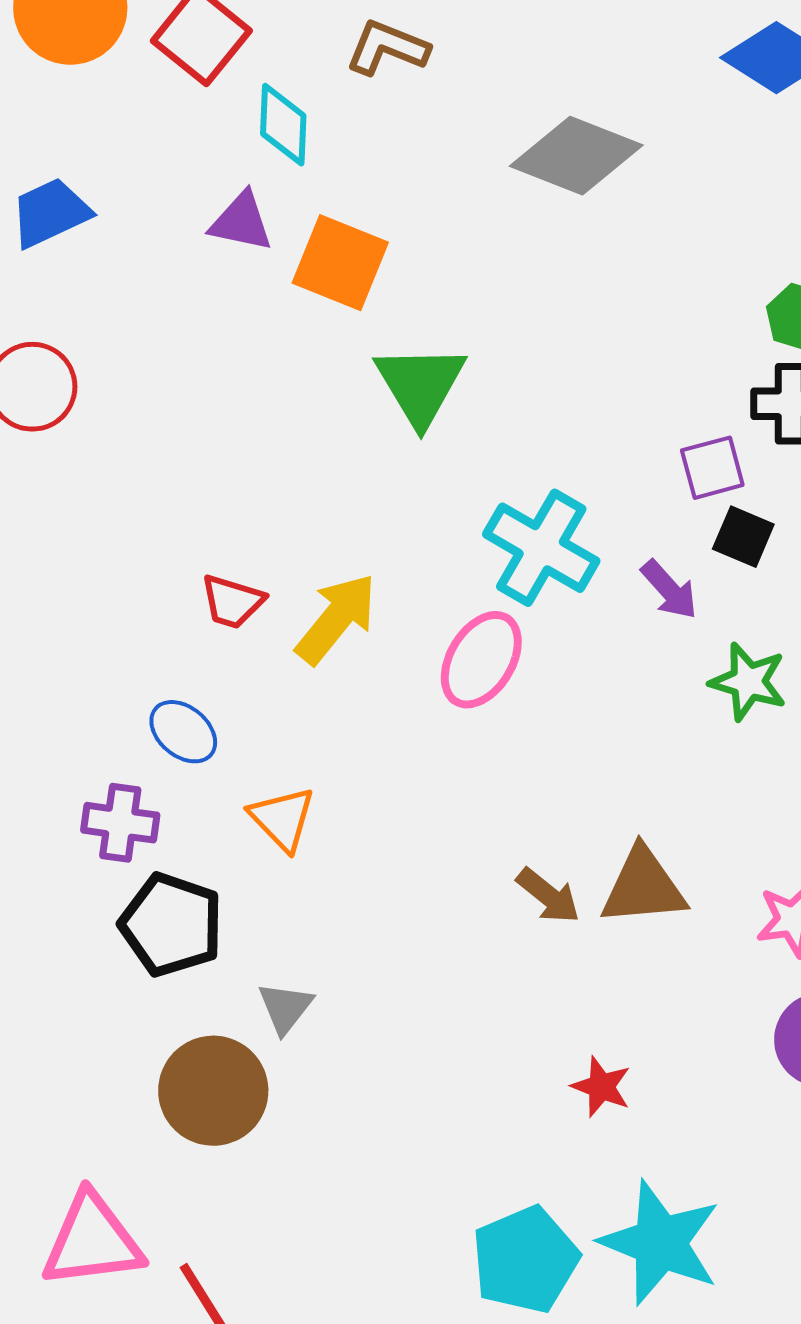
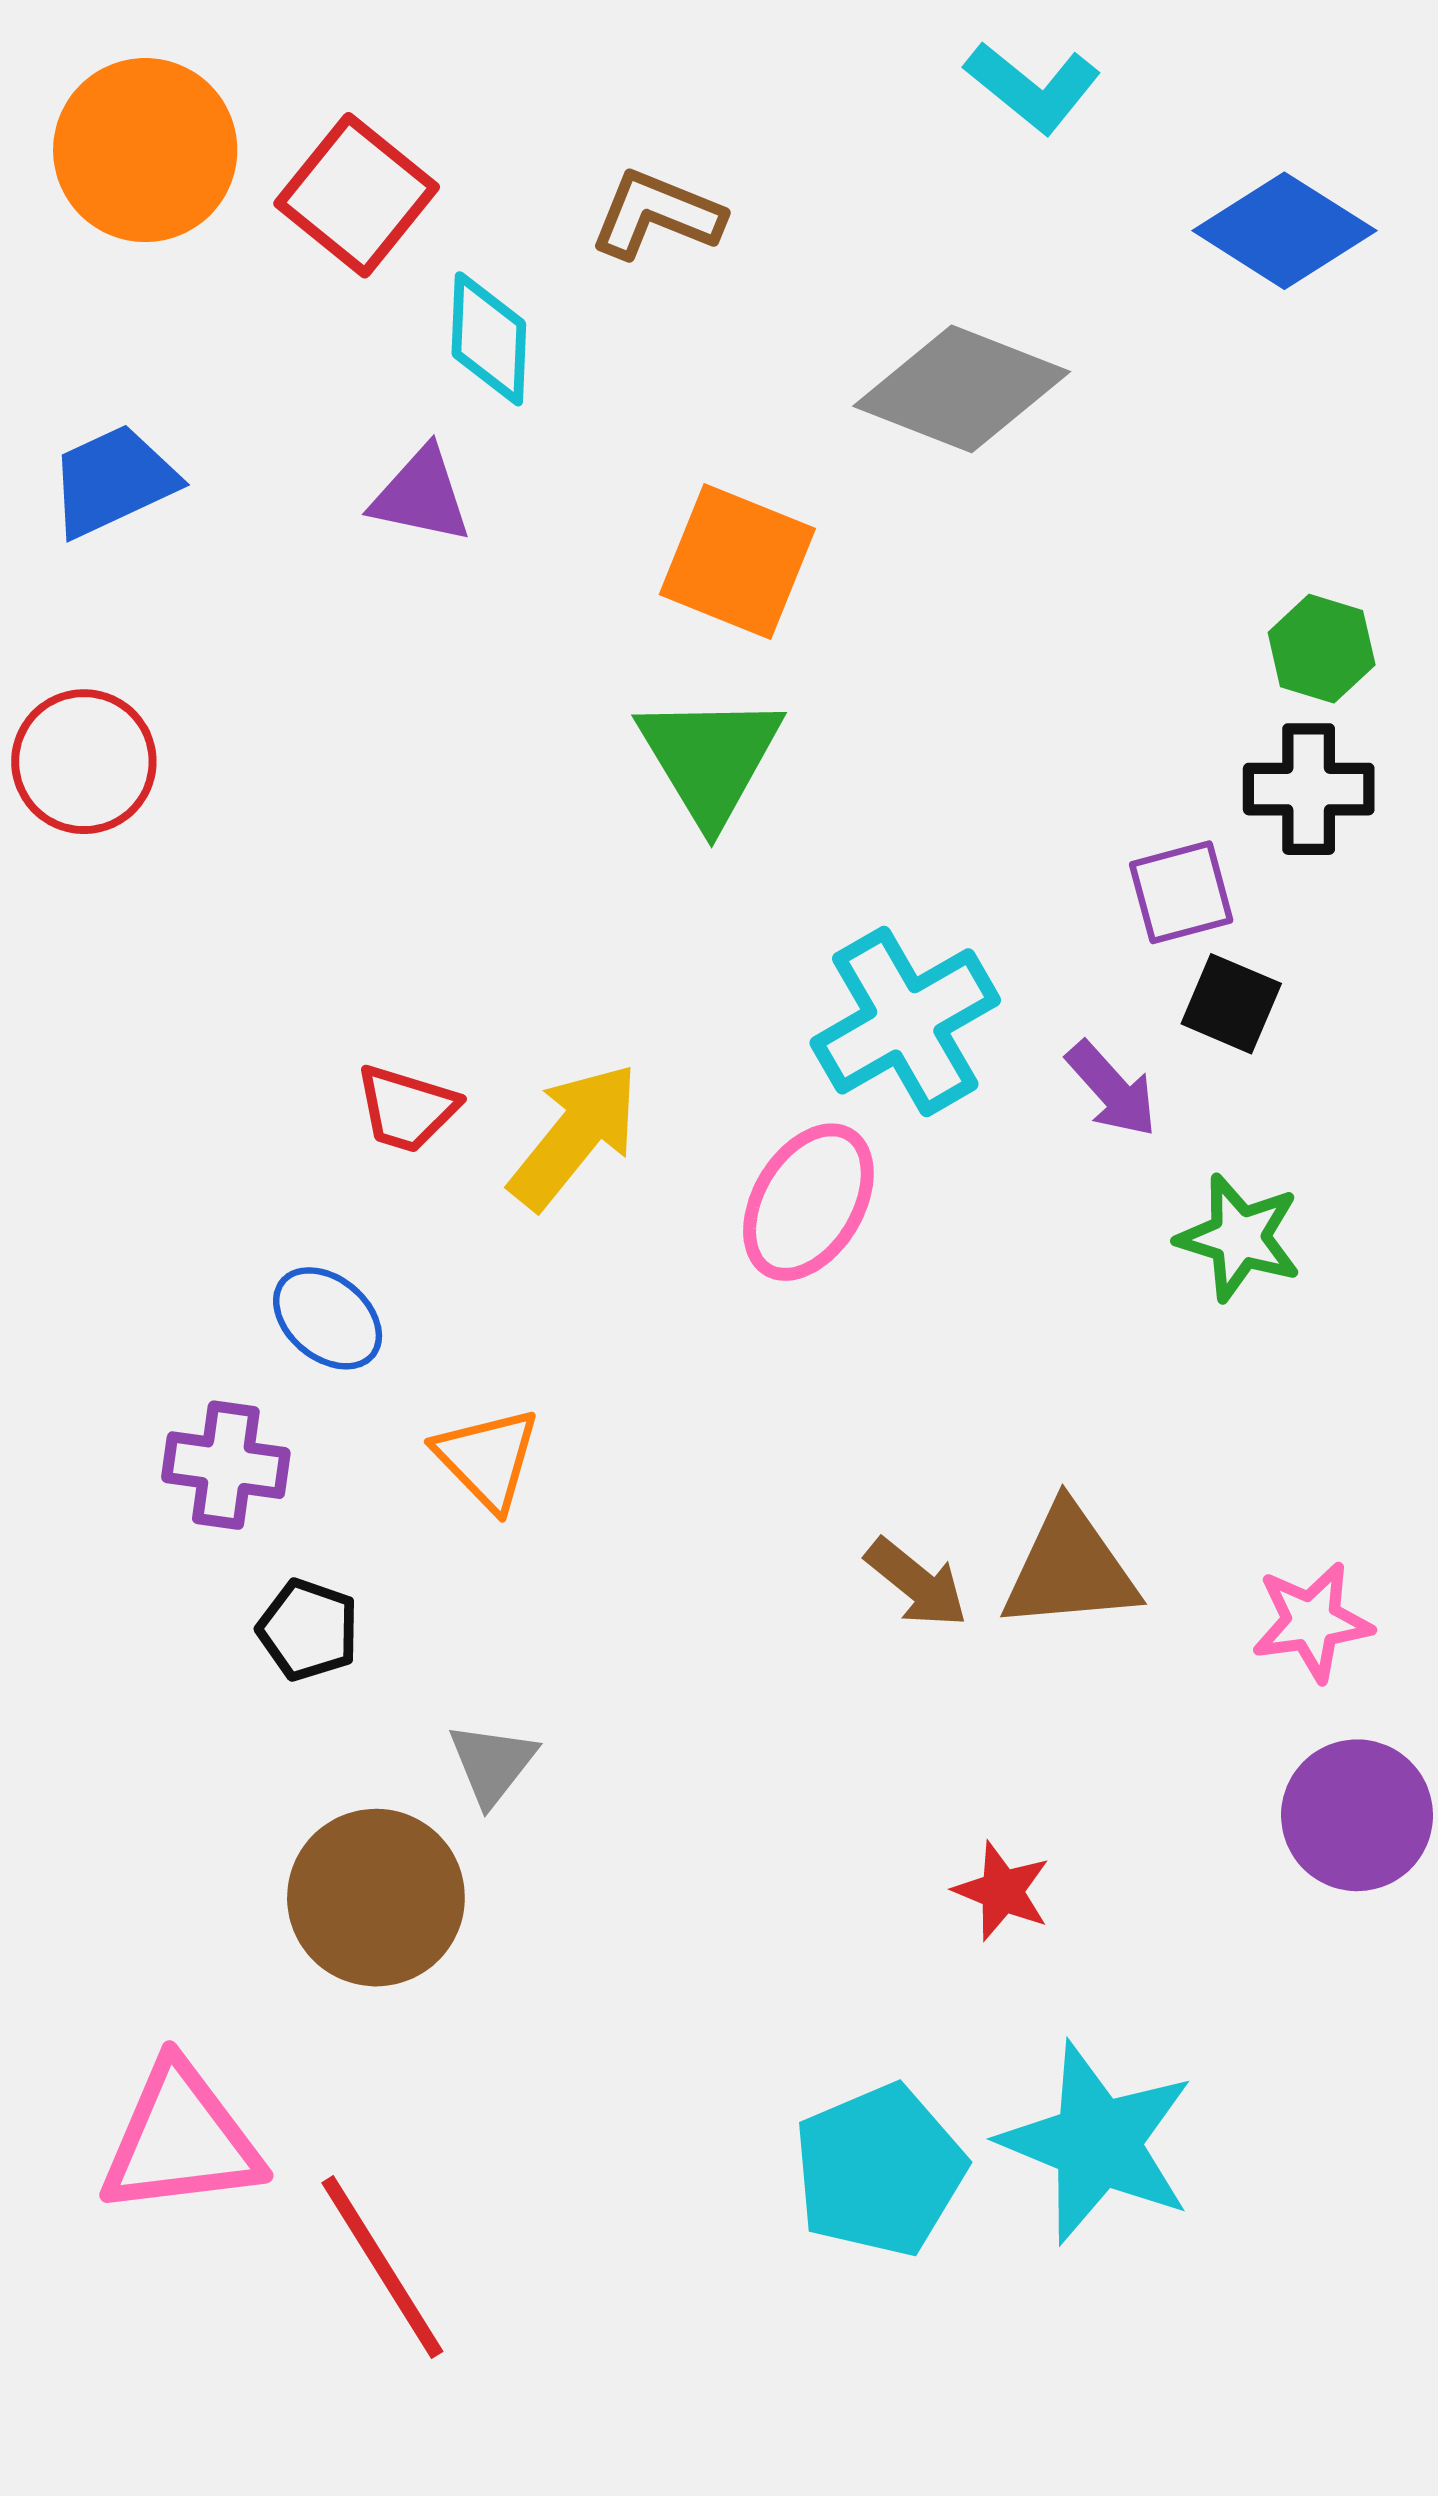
orange square: (340, 263) -> (737, 562), moved
cyan cross: (541, 548) -> (905, 1021), turned 30
black pentagon: (171, 925) -> (308, 1630), size x0.6

